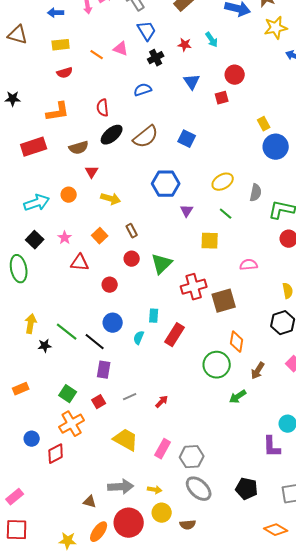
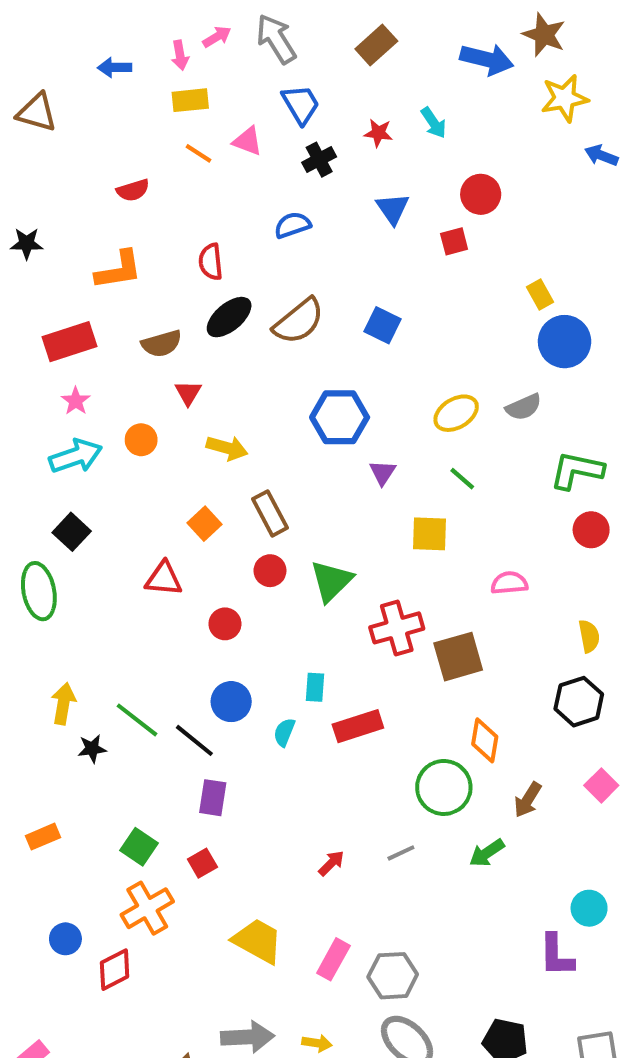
yellow rectangle: (61, 45) -> (190, 100), moved
gray semicircle: (256, 193) -> (524, 407), moved, turned 54
brown rectangle: (132, 231) -> (270, 513), size x1.5
pink star: (65, 238) -> (76, 401), moved
red rectangle: (175, 335) -> (358, 726), turned 40
gray line: (130, 397) -> (401, 853), moved

